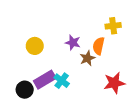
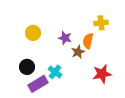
yellow circle: (35, 46) -> (33, 33), moved
purple rectangle: (45, 80) -> (38, 84), moved
black circle: (25, 90) -> (27, 67), moved

